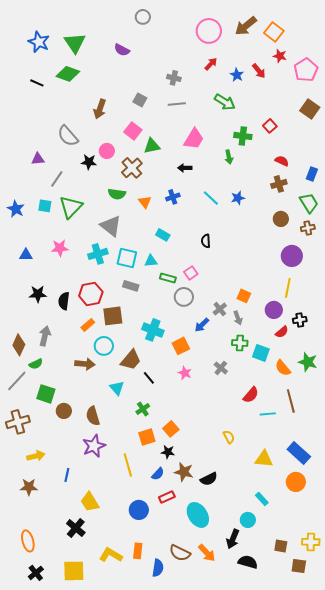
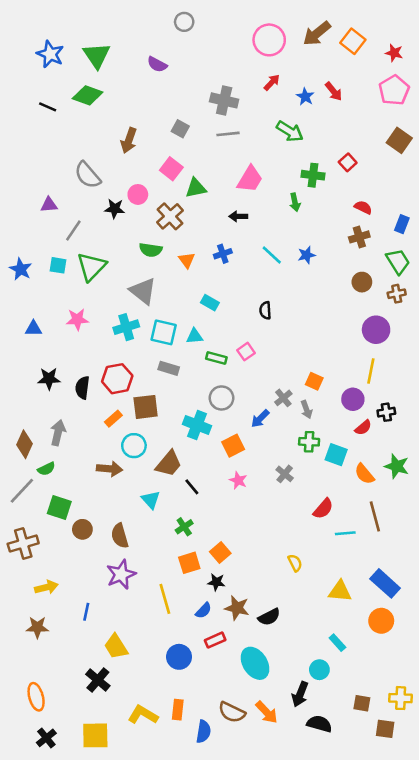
red star: (280, 56) -> (394, 53), moved
gray cross: (174, 78) -> (224, 100), size x1.5
gray circle: (184, 297) -> (222, 398), moved

